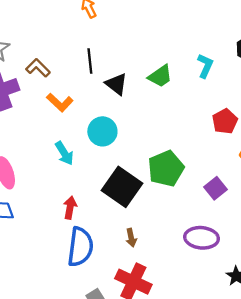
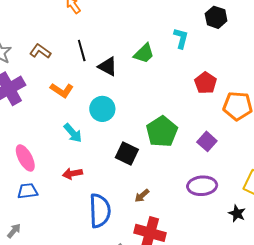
brown L-shape: (38, 68) -> (40, 51), moved
black square: (122, 187) -> (127, 154), size x0.7
red arrow: (70, 208) -> (72, 174), moved, turned -102
brown arrow: (131, 238) -> (142, 196), turned 70

